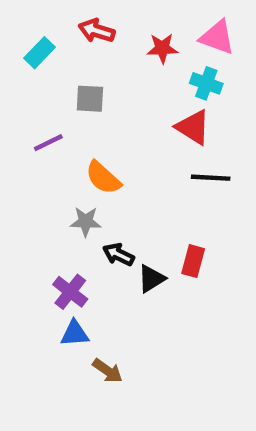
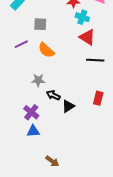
cyan cross: (206, 83) -> (82, 17), moved
orange semicircle: (103, 178) -> (46, 50), moved
red rectangle: (193, 261) -> (98, 98), moved
brown arrow: (108, 371) -> (52, 161), moved

